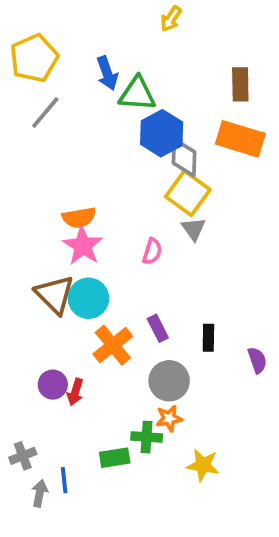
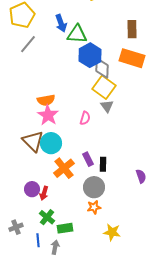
black rectangle: (208, 338) -> (103, 164), moved
green cross: (147, 437) -> (47, 217), moved, turned 35
gray arrow: (40, 493) -> (55, 247), moved

